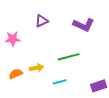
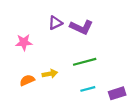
purple L-shape: (84, 25) -> (81, 27), moved
cyan line: (60, 82) -> (88, 89), moved

